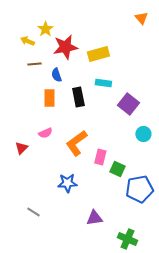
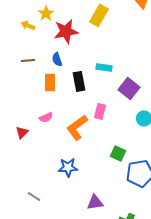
yellow rectangle: (98, 54) -> (99, 15), moved, turned -45
brown line: (34, 64) -> (28, 60), moved
pink rectangle: (100, 157) -> (100, 111), moved

